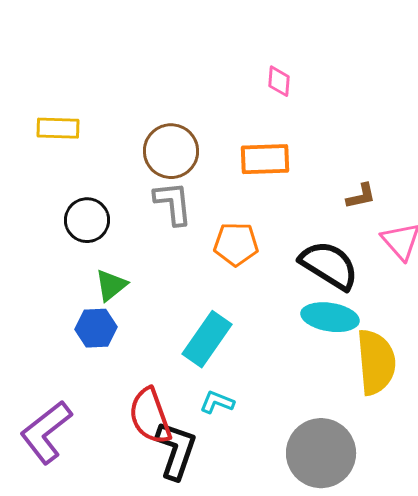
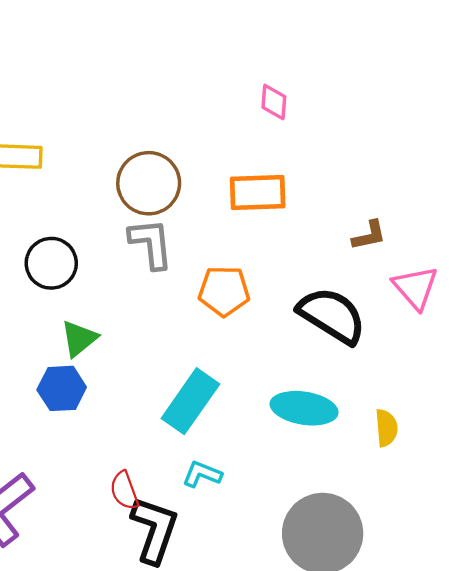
cyan ellipse: (330, 317) -> (304, 408), moved
yellow semicircle: (376, 362) -> (386, 428), size x0.5
red semicircle: (150, 416) -> (124, 491), size x0.6

